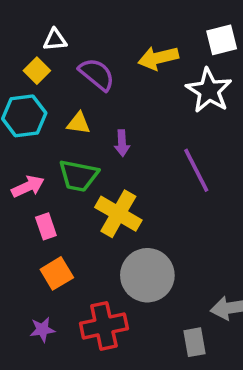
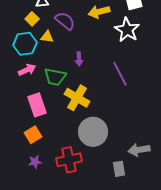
yellow triangle: (79, 123) -> (47, 37), moved
pink arrow: (28, 187) -> (27, 70), moved
pink rectangle: (46, 226) -> (37, 105), size x1.6
orange square: (57, 273) -> (33, 135), moved

